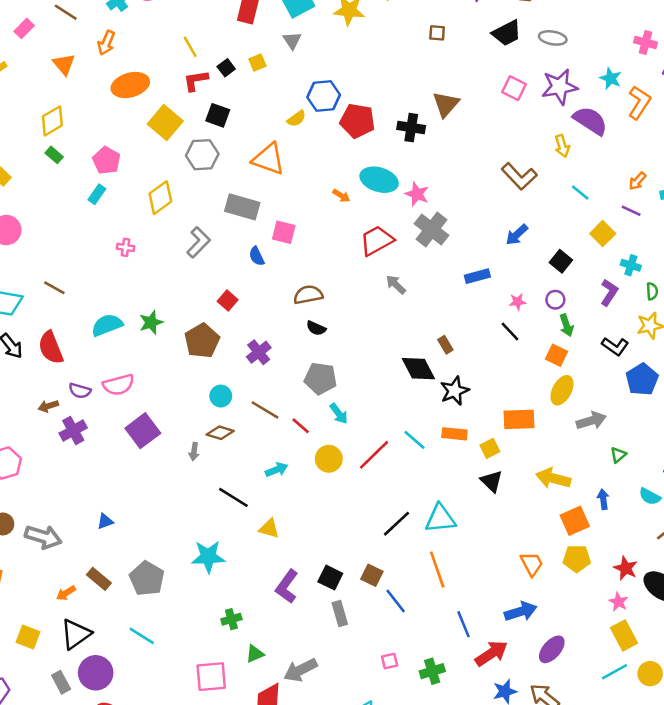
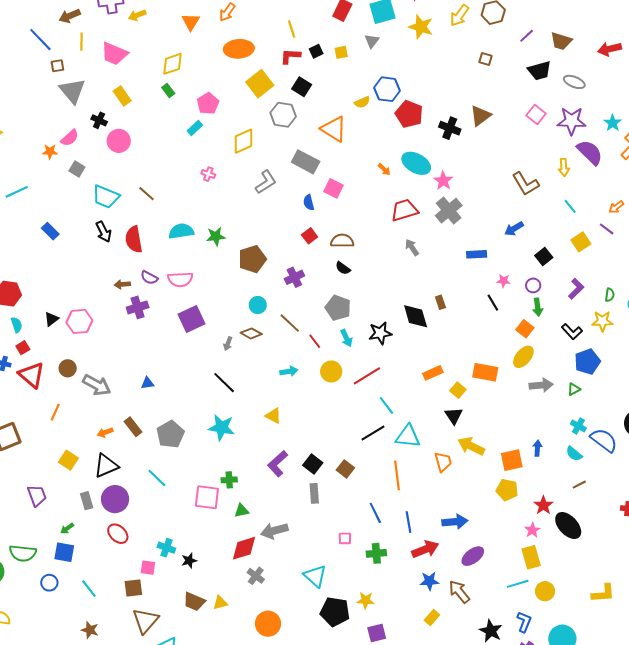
cyan cross: (631, 265) -> (578, 426), moved
red square: (228, 301) -> (310, 236), moved
black star: (454, 391) -> (380, 333), moved
orange rectangle: (454, 434) -> (433, 373), turned -42
cyan line: (414, 440) -> (386, 405), moved
yellow square: (490, 448) -> (458, 390), turned -35
green triangle: (618, 455) -> (574, 389), moved
yellow arrow: (553, 478) -> (471, 446), moved
black line: (233, 497) -> (224, 383), moved
orange trapezoid: (532, 564) -> (443, 462), moved
blue line: (396, 601) -> (375, 513), moved
pink square: (211, 677) -> (207, 497), moved

